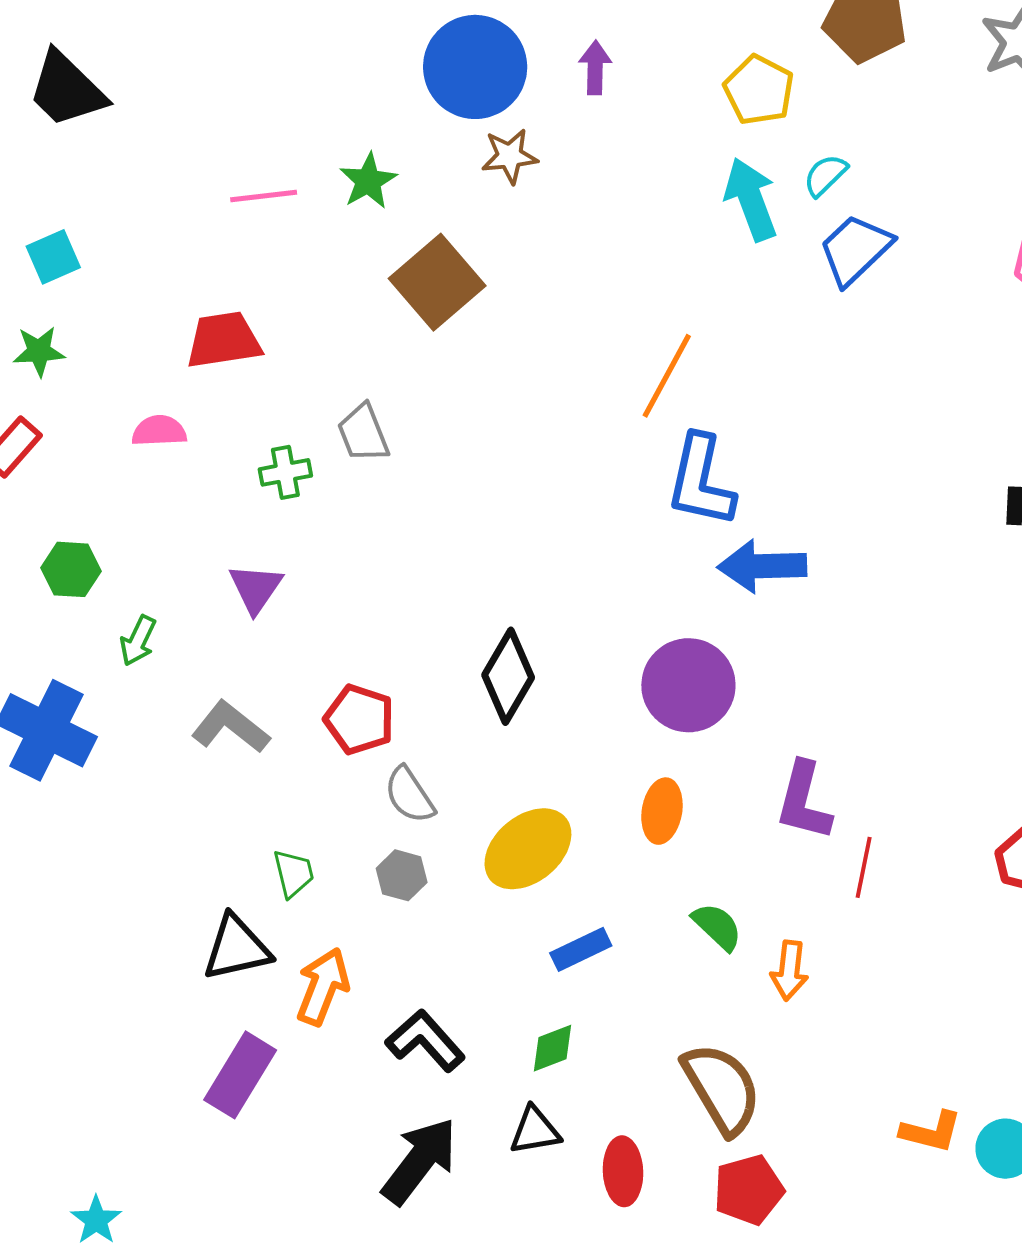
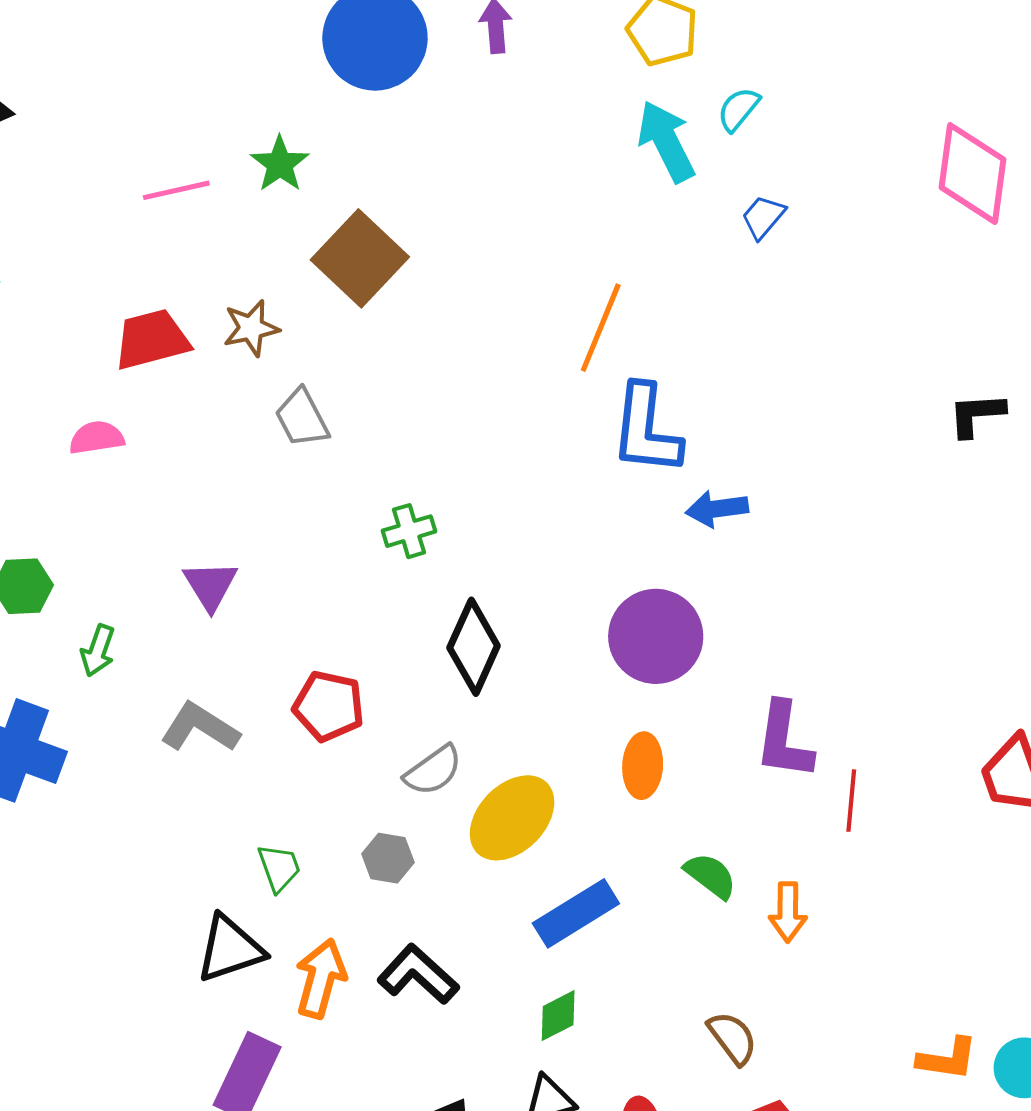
brown star: (510, 156) -> (251, 328), moved
blue trapezoid: (855, 249) -> (763, 217), moved, size x0.6
green cross: (285, 472) -> (409, 531), moved
blue arrow: (762, 566) -> (717, 509), size x0.7
gray semicircle: (409, 795) -> (433, 770), moved, turned -86
blue rectangle: (581, 949) -> (576, 913), size x1.4
black L-shape: (425, 1041) -> (418, 974), moved
brown semicircle: (722, 1088) -> (732, 1038), size x0.6

